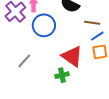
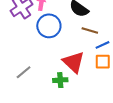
brown line: (92, 23) -> (90, 30), moved
gray line: (24, 61) -> (24, 72), moved

